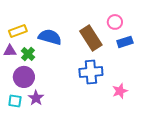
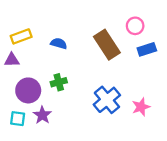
blue semicircle: (50, 37) -> (59, 43), size x0.6
green cross: (28, 54) -> (59, 82), moved, turned 32
blue cross: (91, 72) -> (107, 100), moved, turned -35

